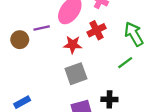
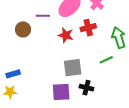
brown circle: (20, 40) -> (23, 29), moved
gray square: (76, 74) -> (73, 68), moved

